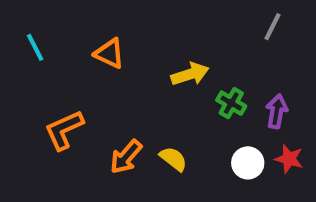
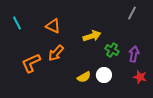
orange arrow: (126, 157) -> (56, 53), moved
yellow semicircle: (173, 159) -> (84, 77), turned 112
white circle: (248, 163) -> (104, 75), moved

